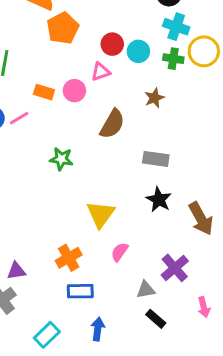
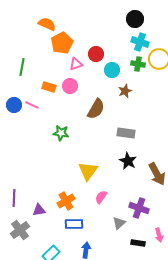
cyan circle: (138, 51) -> (112, 70), moved
pink triangle: (101, 72) -> (76, 64), moved
pink line: (19, 118) -> (32, 105), turned 56
purple cross: (175, 268) -> (139, 208), turned -30
purple triangle: (16, 271) -> (39, 210), moved
gray triangle: (146, 290) -> (119, 223), turned -32
black rectangle: (156, 319) -> (138, 243), moved, turned -32

